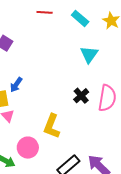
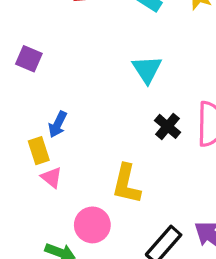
cyan triangle: (89, 54) -> (147, 69), moved

